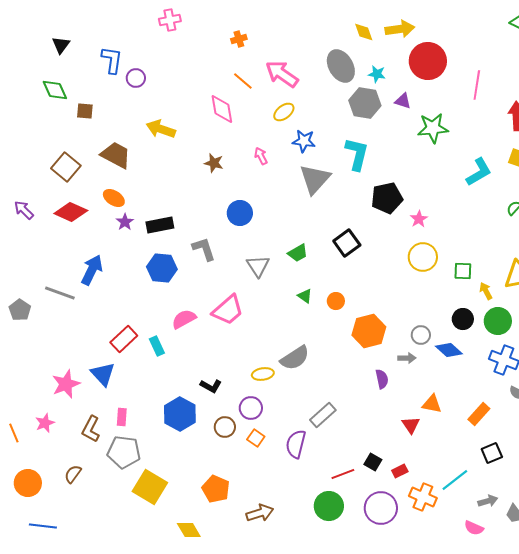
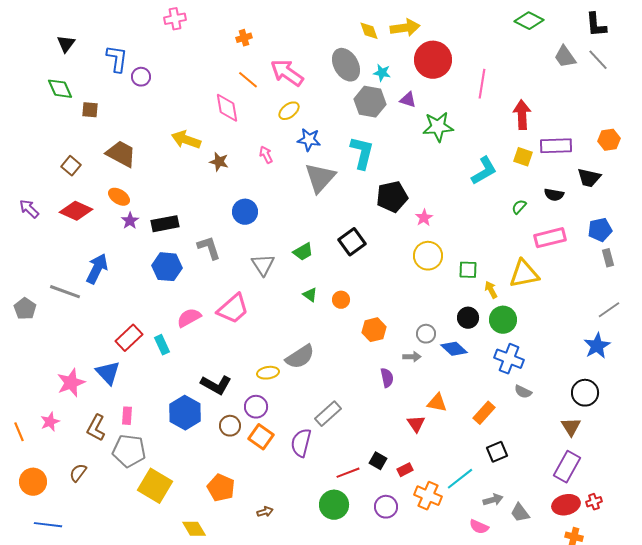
yellow arrow: (161, 129) -> (186, 140), moved
brown square: (66, 167) -> (71, 166), size x0.7
orange hexagon: (369, 331) -> (374, 330), size x0.7
black L-shape: (211, 386) -> (216, 385), size x1.4
orange square: (256, 438) -> (261, 437), size x1.4
purple circle: (381, 508) -> (386, 507), size x0.7
brown arrow: (260, 513) -> (265, 512), size x0.6

